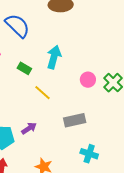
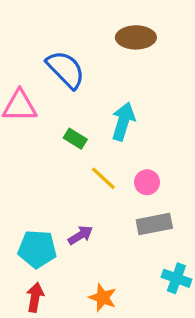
pink circle: (88, 80) -> (147, 182), moved

